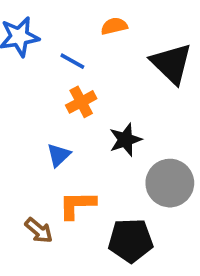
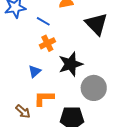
black star: (125, 140) -> (71, 64), size x1.4

